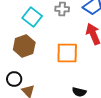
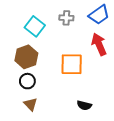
black circle: (14, 79) -> (27, 81), moved

